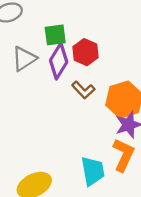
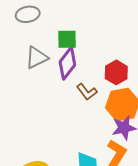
red hexagon: (86, 52) -> (116, 72), moved

